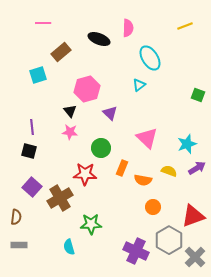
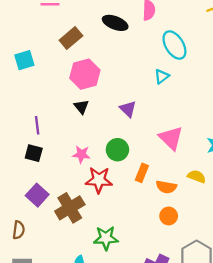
cyan square: (38, 75) -> (24, 60), moved
pink hexagon: (87, 89) -> (85, 74), moved
pink star: (70, 132) -> (81, 154), moved
orange circle: (153, 207) -> (169, 216), moved

